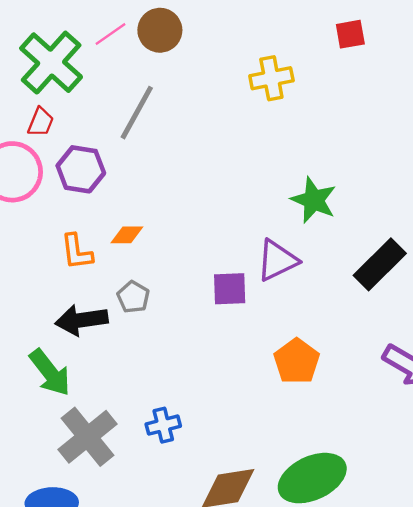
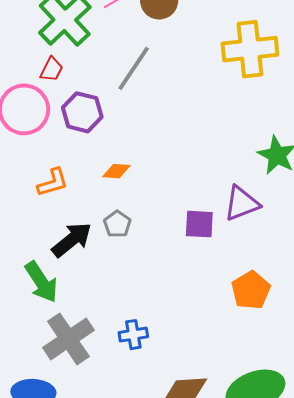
yellow cross: (271, 78) -> (250, 49), size x1.5
orange L-shape: (77, 252) -> (53, 182), moved, turned -104
black arrow: (82, 320) -> (72, 240), turned 144

